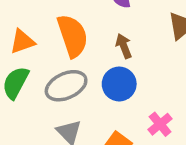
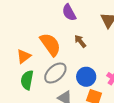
blue circle: (119, 84) -> (86, 77), moved

